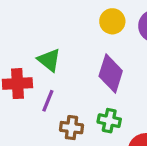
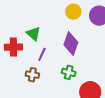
purple line: (48, 101) -> (42, 54), moved
brown cross: (72, 128) -> (32, 75), moved

